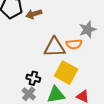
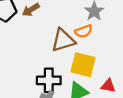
black cross: (33, 78) -> (49, 80), size x1.5

